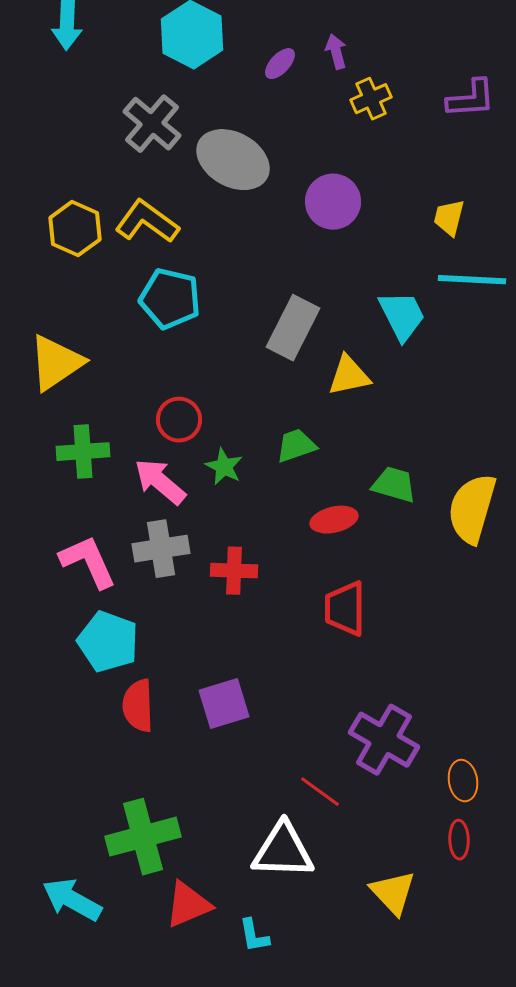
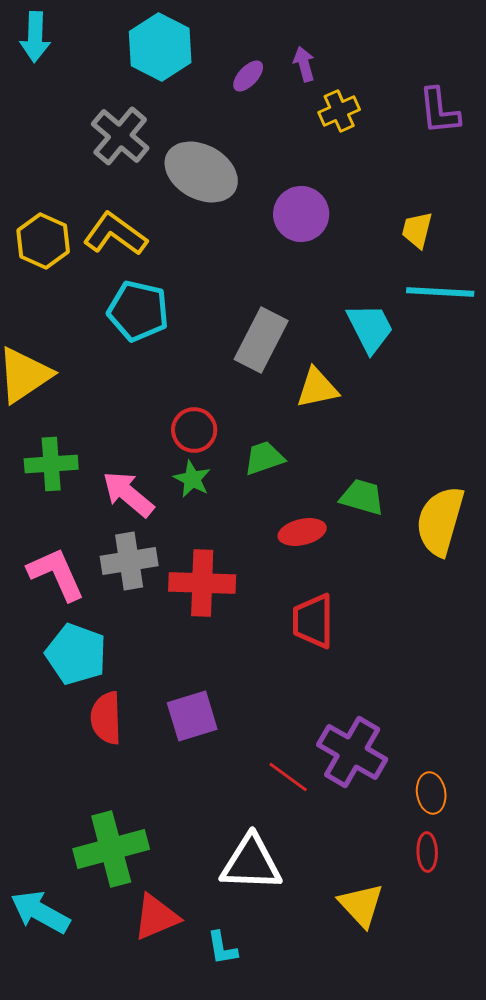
purple L-shape: (471, 99) -> (439, 111), turned 88
red circle: (179, 420) -> (194, 430), moved
red cross: (234, 571) -> (202, 583), size x1.4
red line: (320, 792) -> (288, 777), moved

